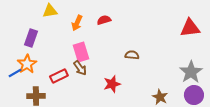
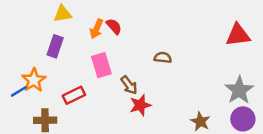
red semicircle: (104, 20) -> (114, 26), moved, turned 64
purple rectangle: (31, 38) -> (55, 46), moved
brown semicircle: (132, 55) -> (163, 58), moved
brown arrow: (80, 68) -> (129, 85), moved

